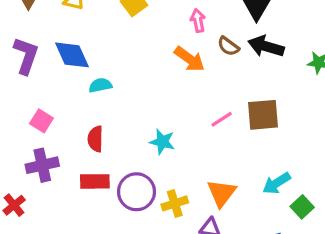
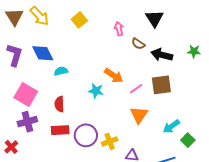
black arrow: (266, 46) -> (162, 55), moved
orange arrow: (190, 59) -> (114, 76), moved
pink square: (41, 121) -> (26, 94), size x1.6
cyan star: (162, 142) -> (96, 91), moved
orange triangle: (222, 193) -> (139, 115), moved

